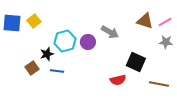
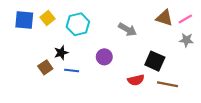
cyan hexagon: (65, 41) -> (78, 24), moved
purple circle: (88, 42) -> (104, 57), moved
brown line: (159, 84) -> (167, 84), moved

